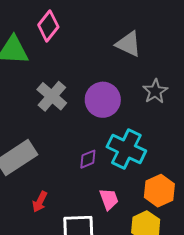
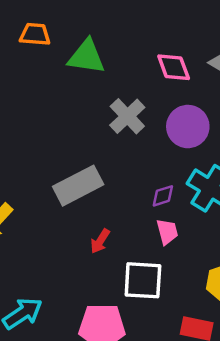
pink diamond: (48, 26) -> (174, 67), moved, turned -64
pink trapezoid: (109, 199) -> (167, 232), moved

